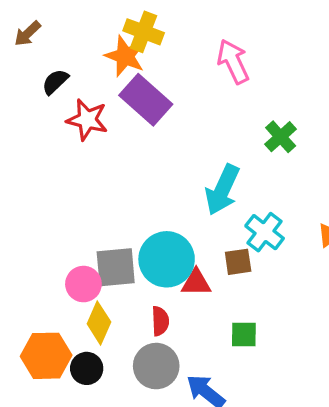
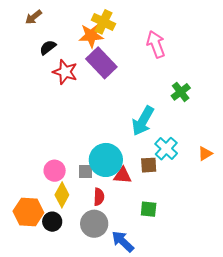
orange star: (125, 56) -> (91, 36), turned -30
gray square: (116, 267) -> (86, 171), moved, size x0.6

